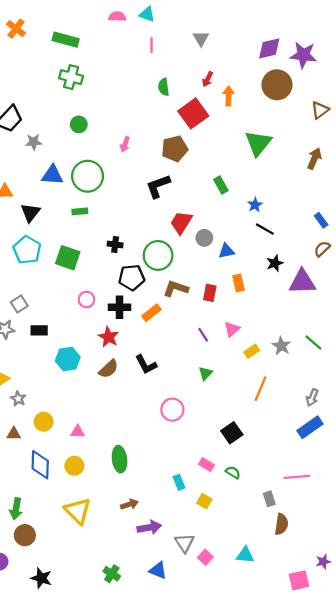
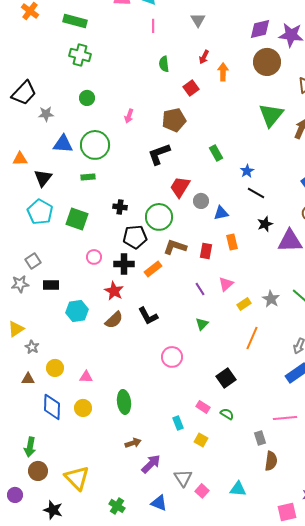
red square: (193, 113) -> (191, 88), size x0.6
green triangle: (258, 143) -> (271, 115), moved
yellow triangle: (78, 511) -> (77, 478), moved
purple arrow: (149, 527) -> (151, 464), turned -35

